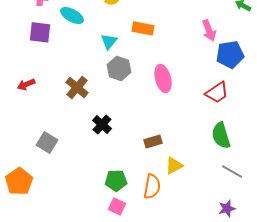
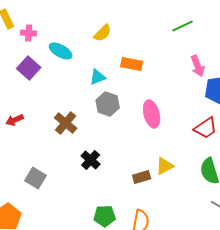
purple square: (40, 32) -> (29, 68), turned 35
cyan triangle: (109, 41) -> (98, 77), turned 30
yellow triangle: (174, 165) -> (165, 166), moved

